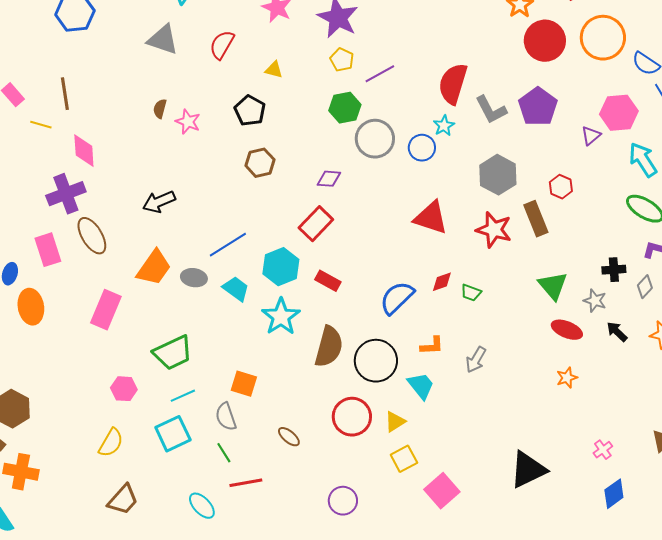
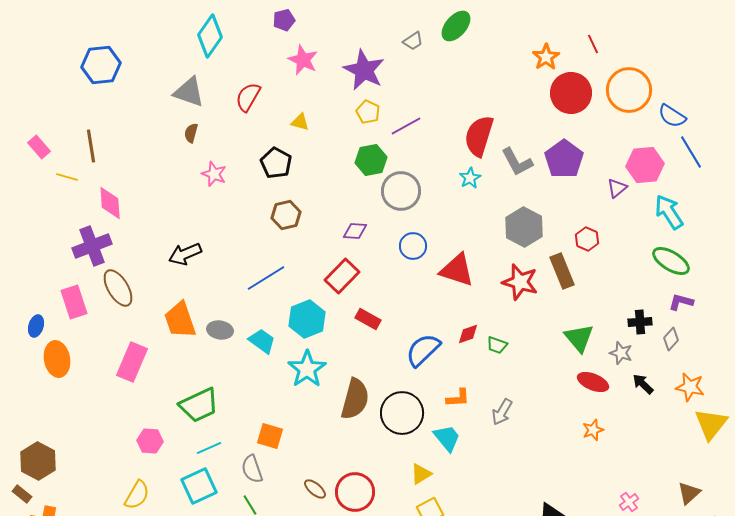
brown semicircle: (160, 109) -> (191, 133), moved
blue circle: (422, 148) -> (413, 246), moved
blue line: (228, 245) -> (266, 278), moved
orange trapezoid: (154, 268) -> (180, 320), turned 126
red rectangle: (328, 281) -> (368, 319), moved
red circle: (352, 417) -> (355, 492), moved

